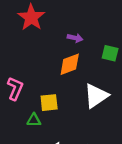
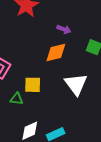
white triangle: (96, 96) -> (76, 84), turned -40

